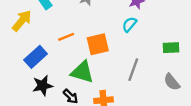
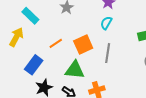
gray line: (133, 70) -> (108, 53), moved

